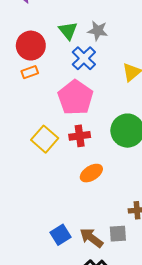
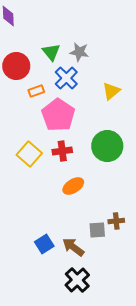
orange rectangle: (30, 72) -> (36, 91), moved
gray square: (118, 234) -> (97, 230), moved

